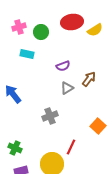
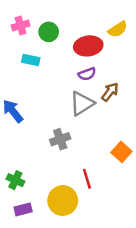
red ellipse: (72, 22) -> (88, 46), moved
purple semicircle: (63, 66) -> (87, 74), moved
gray triangle: (67, 88) -> (82, 103), size x1.5
red line: (71, 147) -> (87, 179), turned -42

